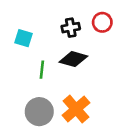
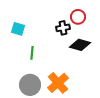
black cross: (71, 28) -> (63, 28), moved
black diamond: (73, 59) -> (80, 45), moved

